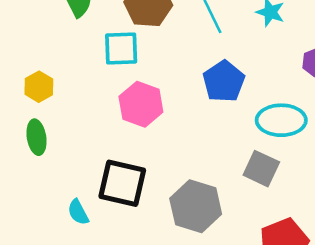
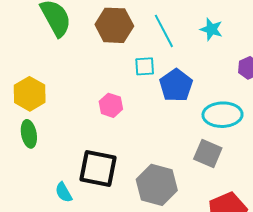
cyan square: (121, 48) -> (145, 66), moved, size x0.7
yellow hexagon: (39, 87) -> (30, 94), size x1.4
pink hexagon: (141, 104) -> (111, 105), size x0.7

